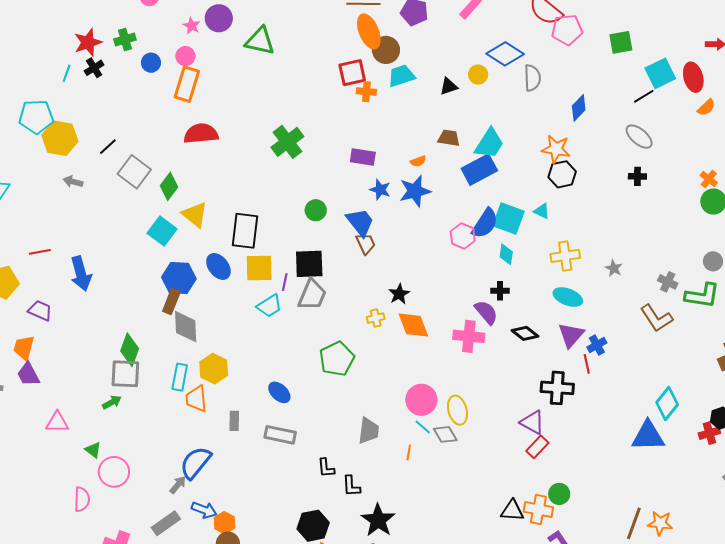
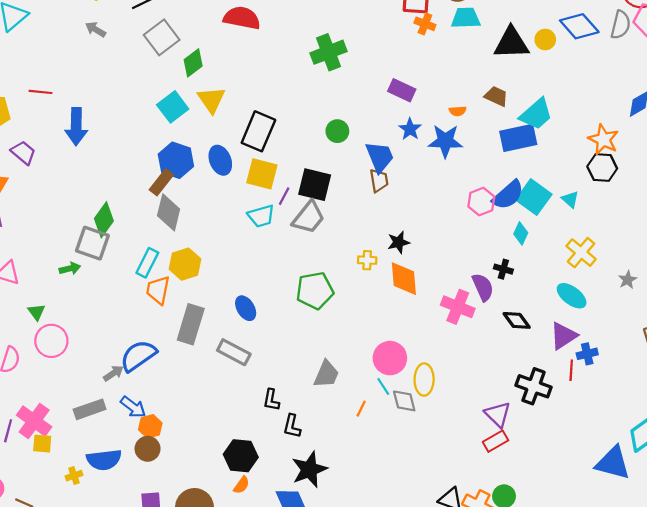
gray semicircle: (532, 78) -> (621, 25), moved
black triangle: (449, 86) -> (511, 43), size x1.8
yellow cross: (565, 256) -> (581, 253), turned 32
gray rectangle: (234, 421) -> (191, 324), size x1.8

